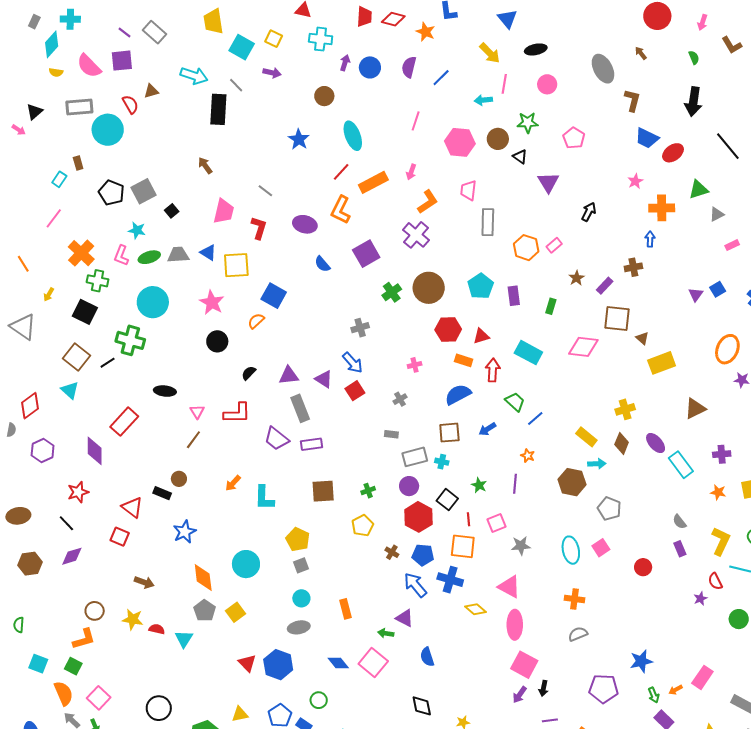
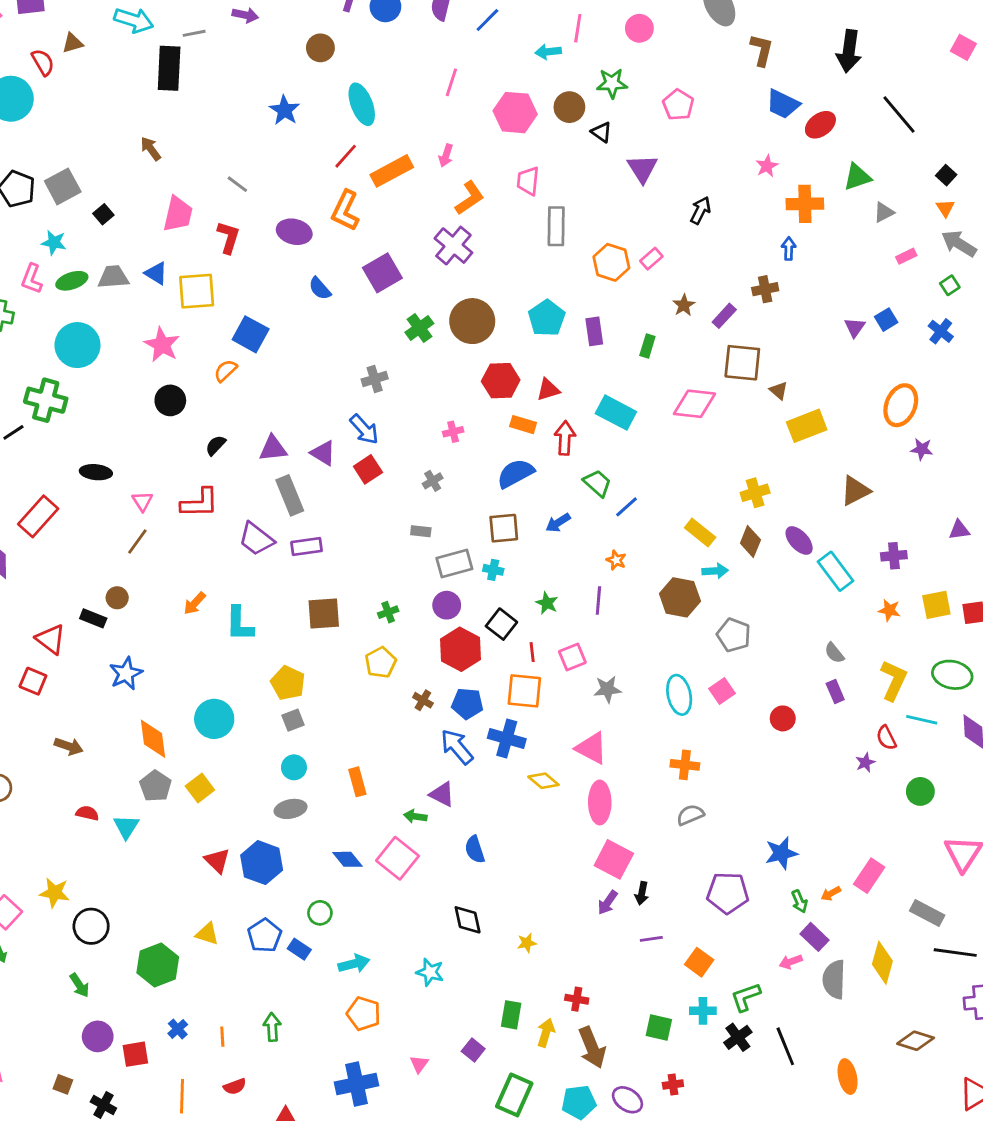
gray line: (236, 85) -> (194, 33), turned -56
yellow star: (133, 619) -> (55, 893), moved
yellow triangle: (240, 714) -> (207, 934), turned 30

